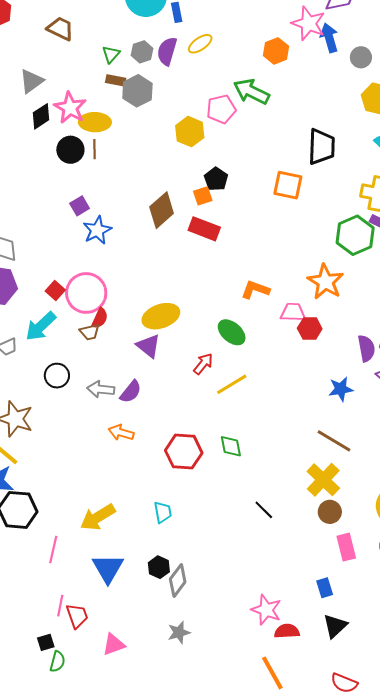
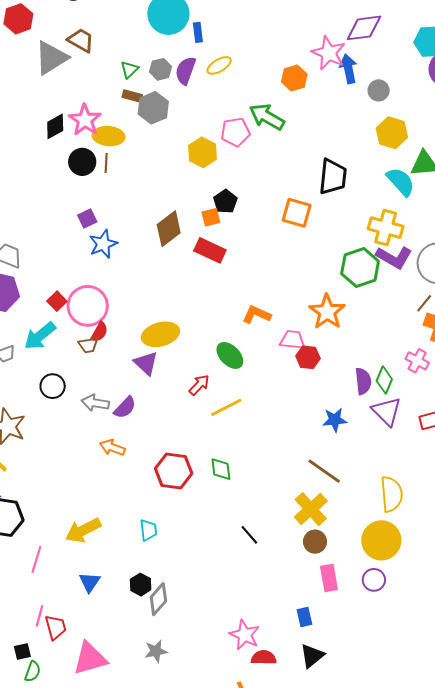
gray triangle: (32, 81) -> (51, 58), moved, size x1.4
blue triangle: (108, 568) -> (90, 582), size x0.7
pink triangle: (114, 644) -> (90, 658), size x1.5

